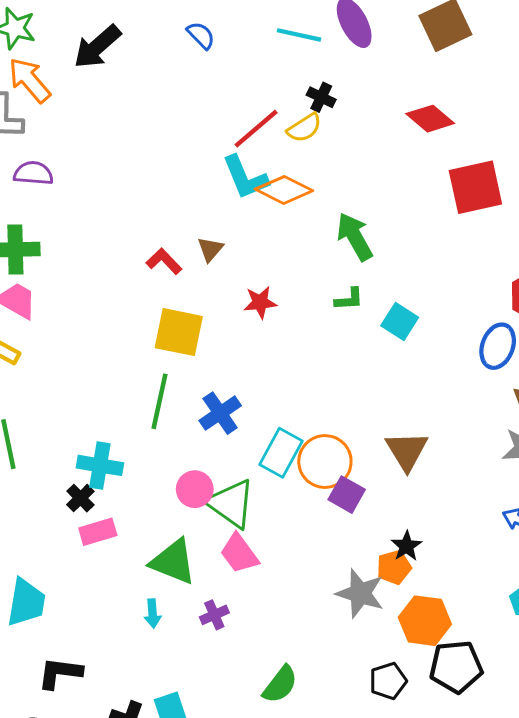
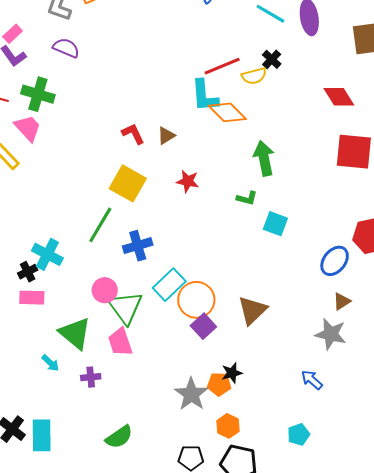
cyan square: (400, 321) -> (275, 224), turned -30
cyan arrow: (153, 613) -> (50, 363), turned -60
orange hexagon: (425, 621) -> (228, 426), size x0.7

